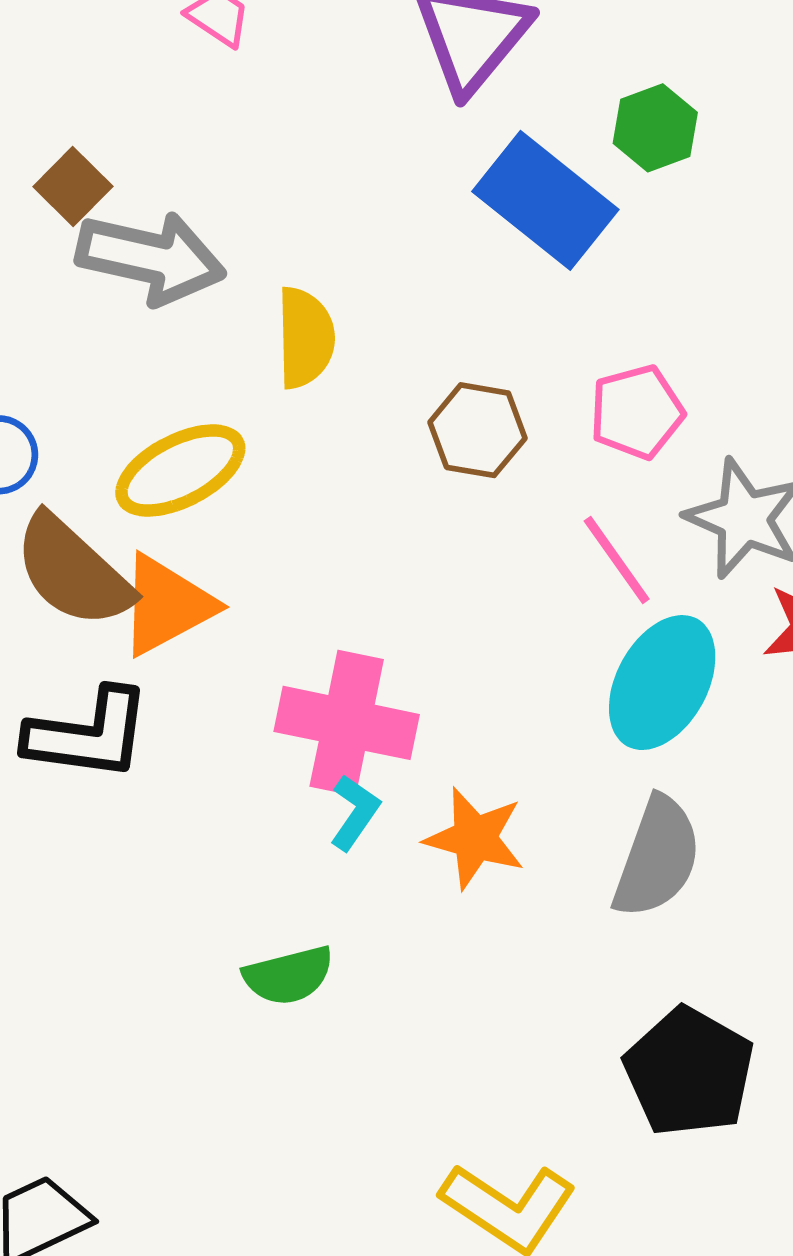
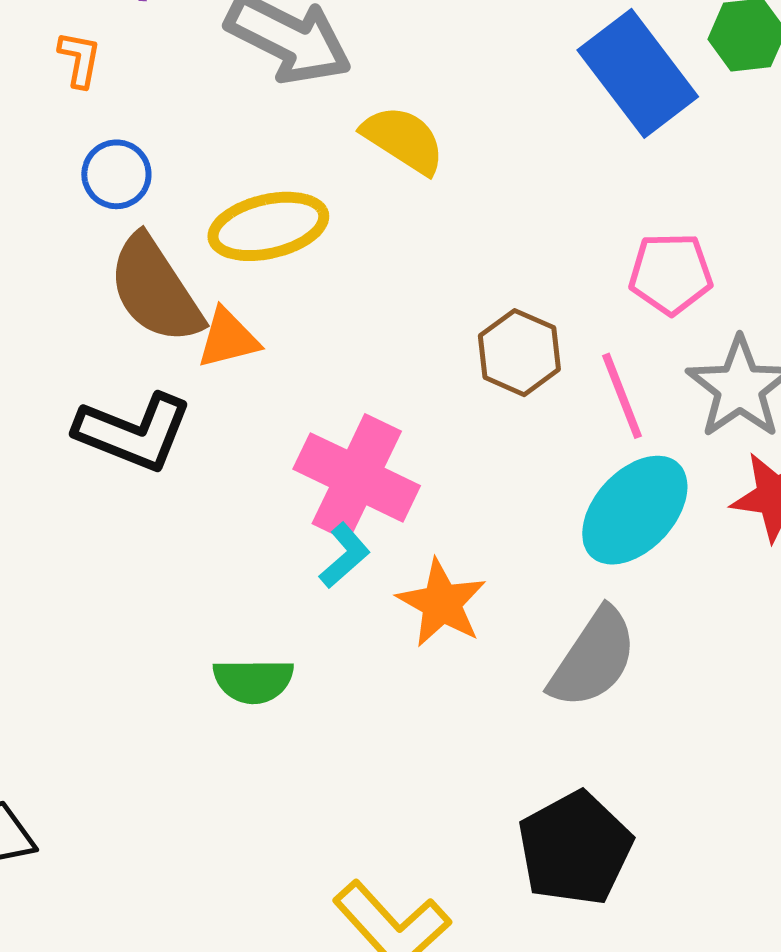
yellow semicircle: (305, 338) -> (403, 140), turned -70
brown hexagon: (477, 430) -> (519, 353), moved
orange triangle: (167, 605) -> (228, 338), size x0.7

